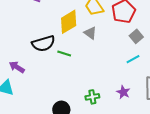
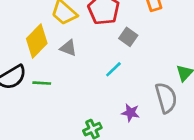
cyan line: (133, 59) -> (113, 69), moved

